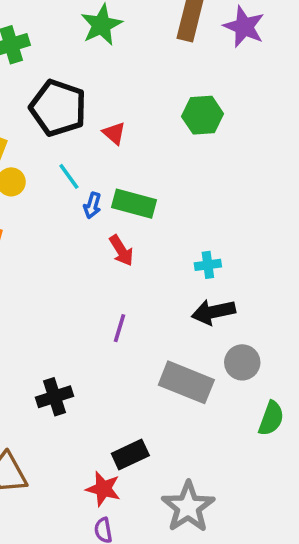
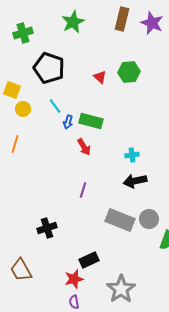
red triangle: (114, 133) -> (100, 77), moved
gray circle: (242, 362) -> (149, 219), moved
red star: (103, 489) -> (74, 279), turned -30

